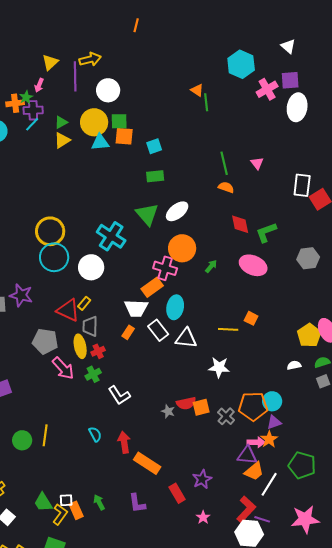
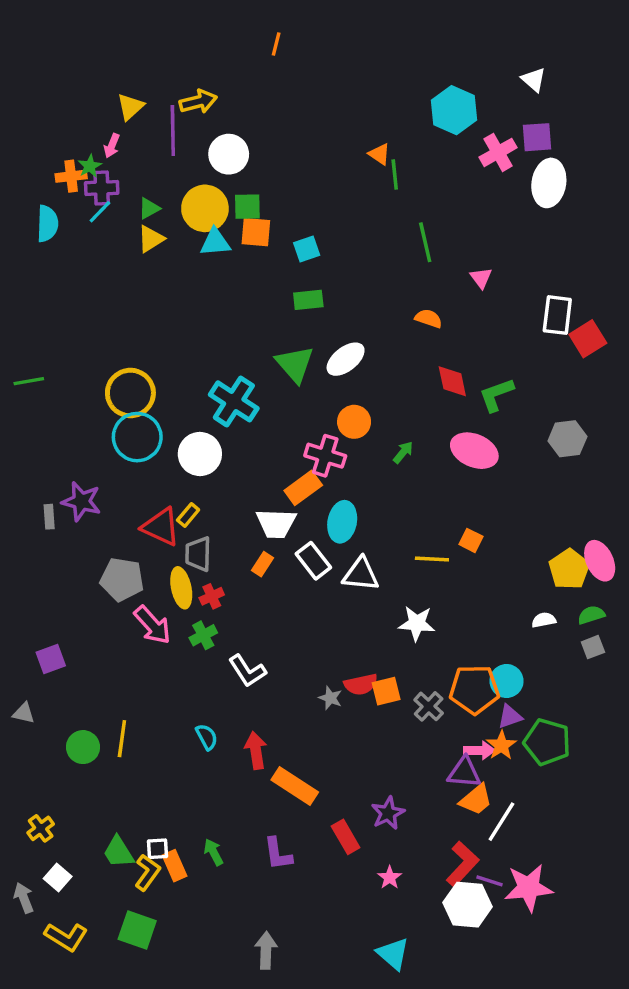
green line: (224, 163) -> (425, 242), moved
orange circle: (182, 248) -> (354, 422), size x0.7
green pentagon: (302, 465) -> (547, 742), moved
pink star: (305, 519) -> (529, 888), moved

